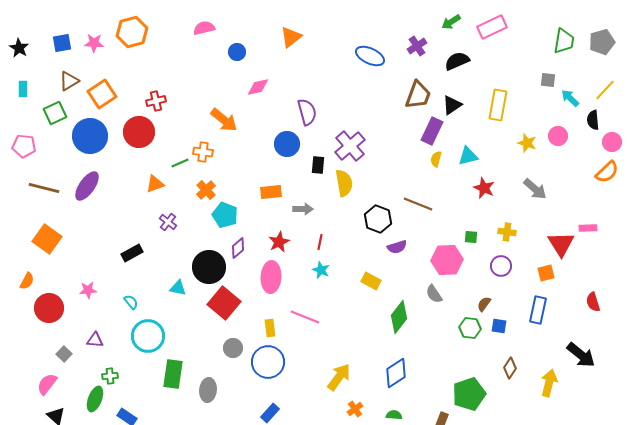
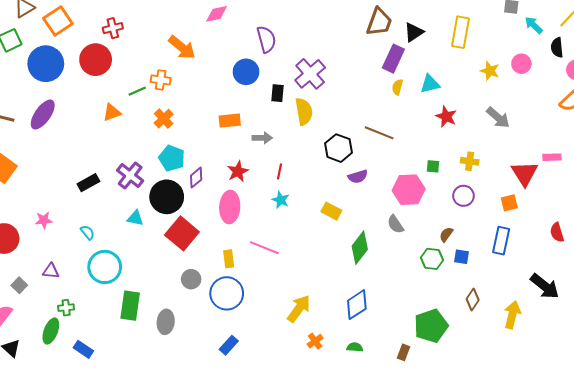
cyan pentagon: (225, 215) -> (172, 158), moved
purple cross: (168, 222) -> (130, 175), moved, size x1.5

